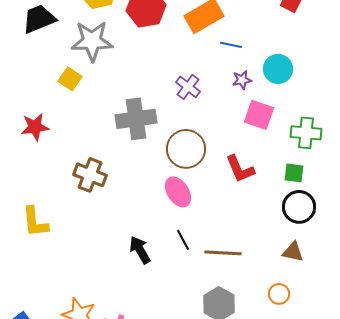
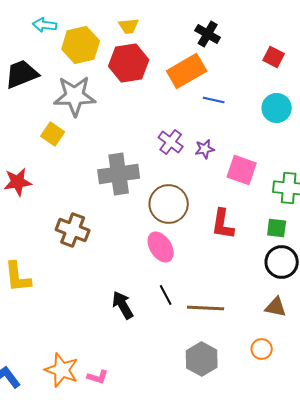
cyan circle: (278, 69) -> (277, 108), moved
purple star: (242, 80) -> (205, 149), moved
red L-shape: (240, 169) -> (223, 224), turned 32

